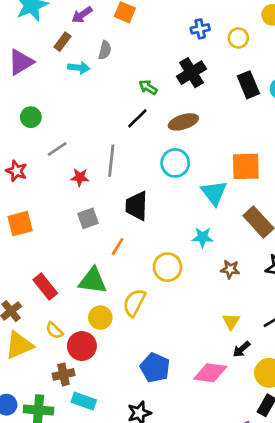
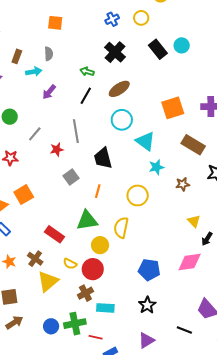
purple arrow: (82, 15) -> (49, 92), moved
cyan triangle: (214, 193) -> (145, 141), moved

